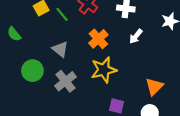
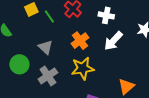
white arrow: (136, 36) -> (113, 41), size x1.5

